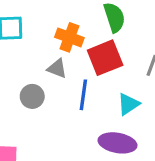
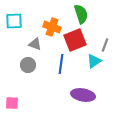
gray triangle: (57, 68) -> (35, 44), moved
cyan triangle: (128, 104) -> (94, 61), moved

